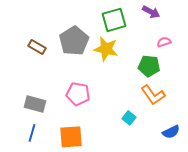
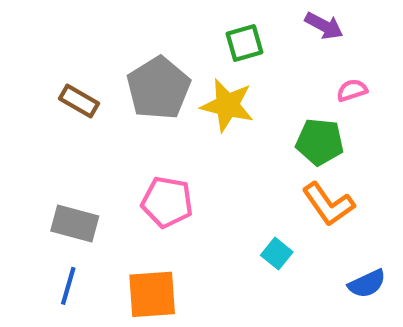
green square: (114, 20) -> (244, 43), size x0.7

